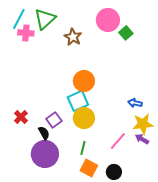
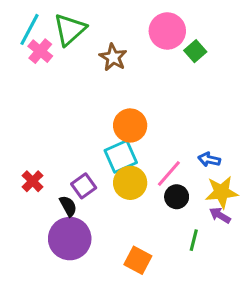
pink cross: (26, 33) -> (40, 51), turned 35
pink line: (118, 141) -> (169, 174), moved
green line: (83, 148) -> (194, 240), moved
black circle: (114, 172) -> (177, 197), moved

